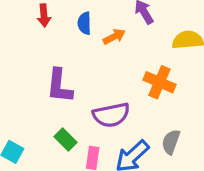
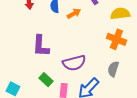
orange cross: (159, 82) -> (116, 39), moved
gray semicircle: (171, 142) -> (113, 69), moved

